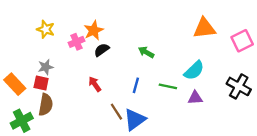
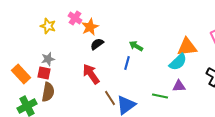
orange triangle: (204, 28) -> (187, 47), moved
pink cross: (76, 42) -> (75, 18), moved, turned -32
red arrow: (95, 84) -> (91, 74), size x1.5
blue line: (136, 85) -> (127, 63), moved
green line: (168, 86) -> (160, 96), moved

